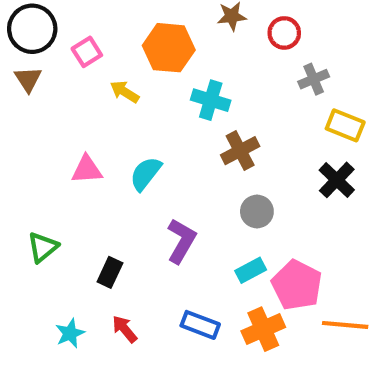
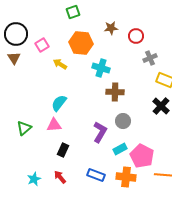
brown cross: (240, 151) -> (115, 92), turned 30
pink triangle: (87, 169) -> (54, 125), moved
cyan semicircle: (146, 174) -> (59, 103), moved
purple L-shape: (181, 241) -> (100, 132), moved
green triangle: (43, 247) -> (24, 128), moved
black rectangle: (110, 272) -> (63, 150), moved
orange cross: (263, 329) -> (126, 177), turned 30

